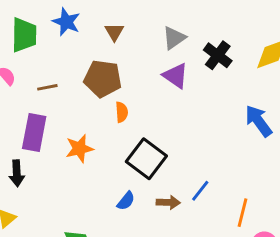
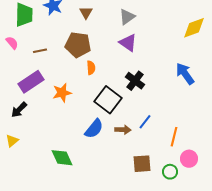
black cross: (218, 55) -> (135, 81), moved
purple rectangle: (34, 133) -> (31, 82), turned 45
black arrow: (17, 173) -> (19, 110), turned 48
blue semicircle: (126, 201) -> (94, 129), size x1.5

